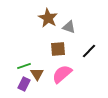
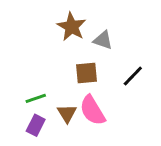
brown triangle: (37, 74) -> (67, 113), moved
pink semicircle: (62, 74) -> (92, 110), turned -80

